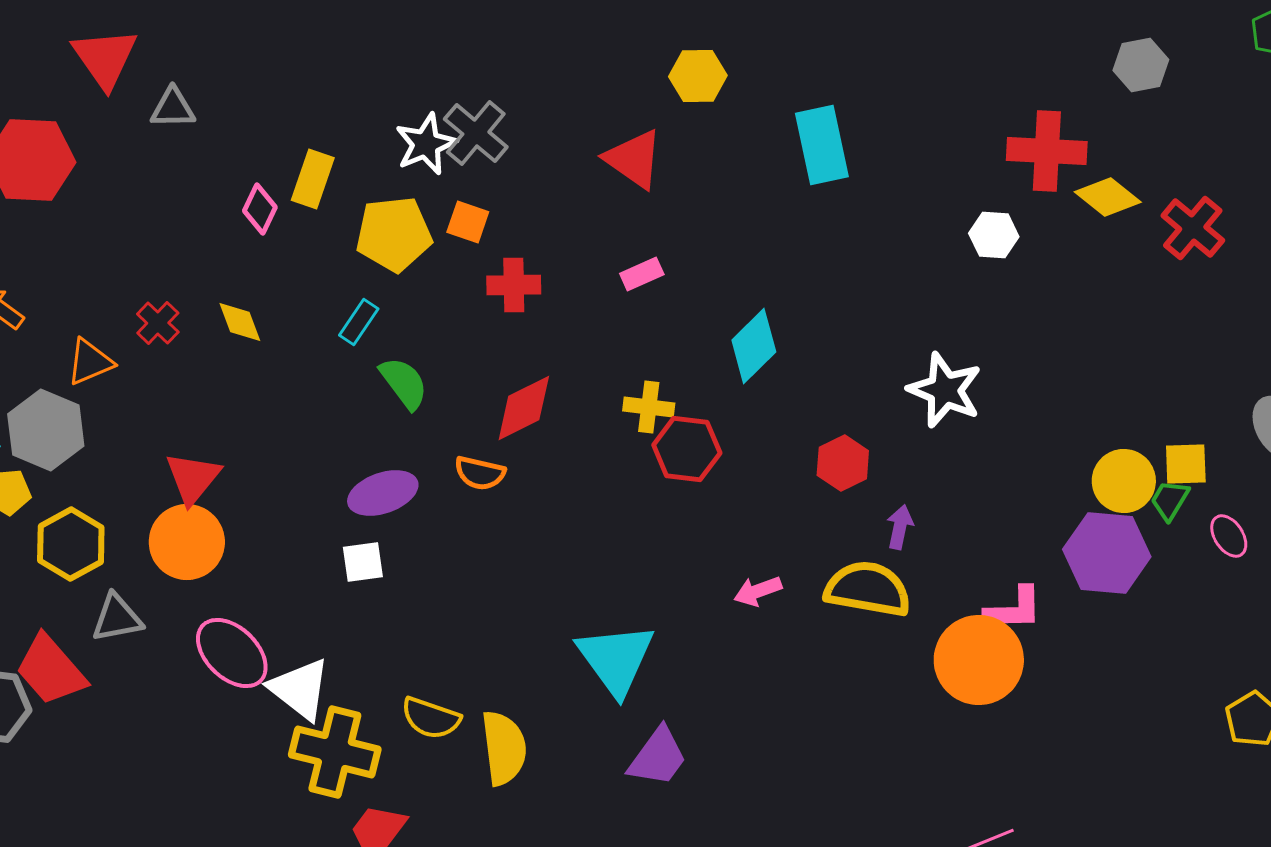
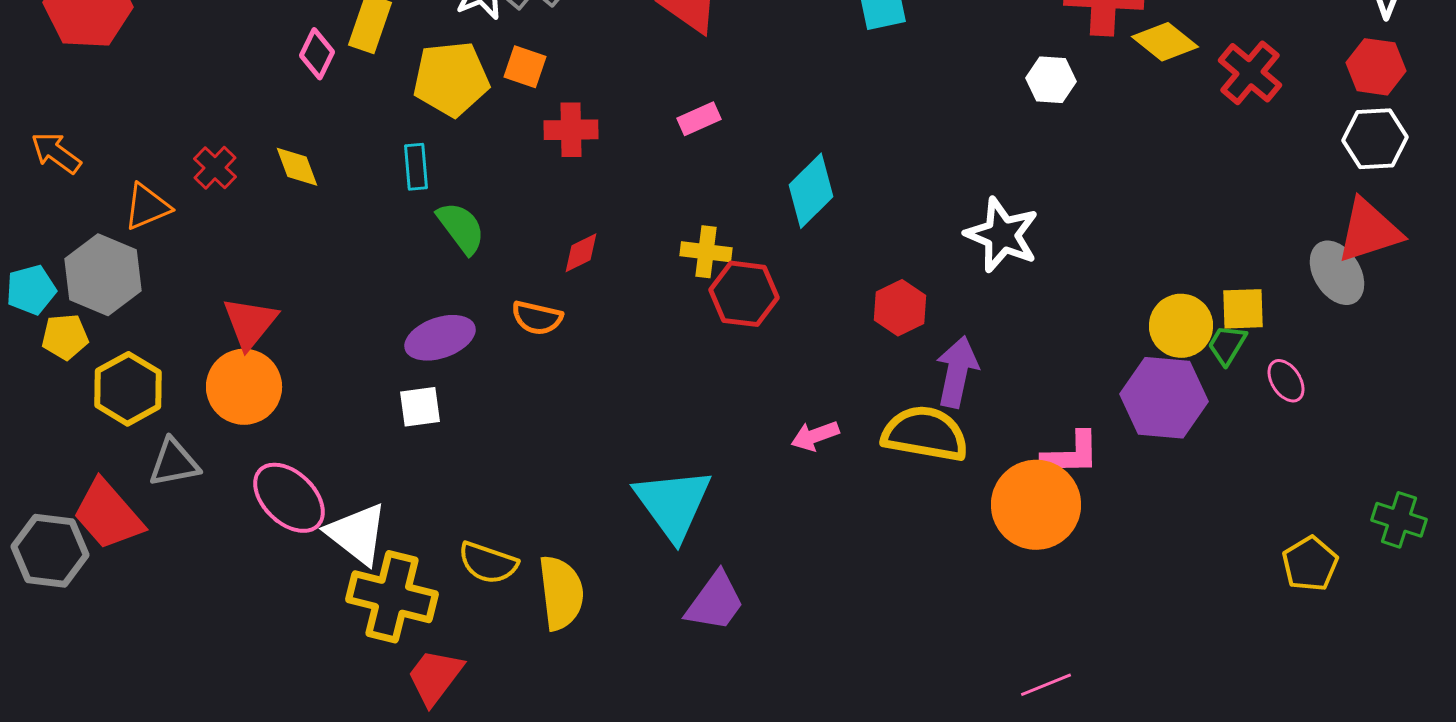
cyan rectangle: (359, 322) -> (416, 167), turned -39
red diamond: (524, 408) -> (581, 253), size x0.6
purple arrow: (900, 527) -> (957, 372), size x1.6

